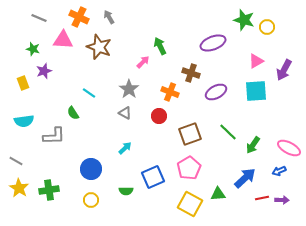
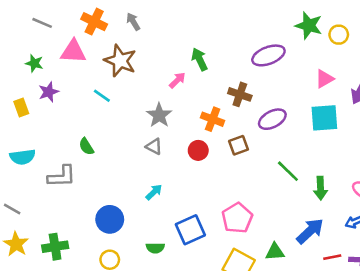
cyan line: (89, 93) -> (102, 96), moved
brown square: (190, 134) -> (239, 145), moved, size x0.7
green arrow: (253, 145) -> (320, 188), turned -36

